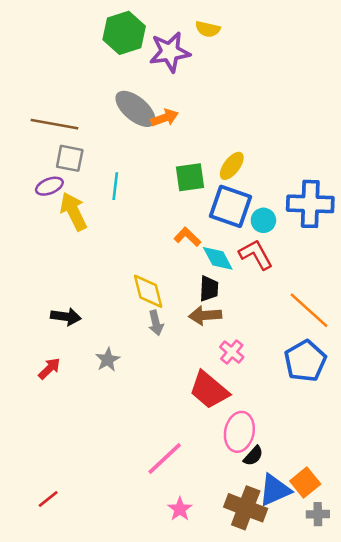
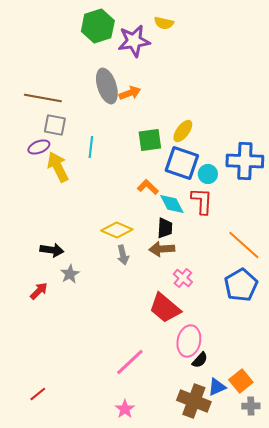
gray ellipse: (136, 109) -> (107, 86), turned 32
red L-shape: (256, 255) -> (202, 201), turned 32
yellow diamond: (148, 291) -> (117, 230), turned -52
gray star: (108, 360) -> (70, 274), moved
blue triangle: (275, 490) -> (217, 387), size x0.7
pink star: (180, 509) -> (125, 409), moved

